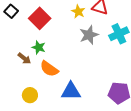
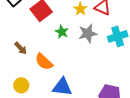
green star: (39, 47) -> (62, 32), moved

